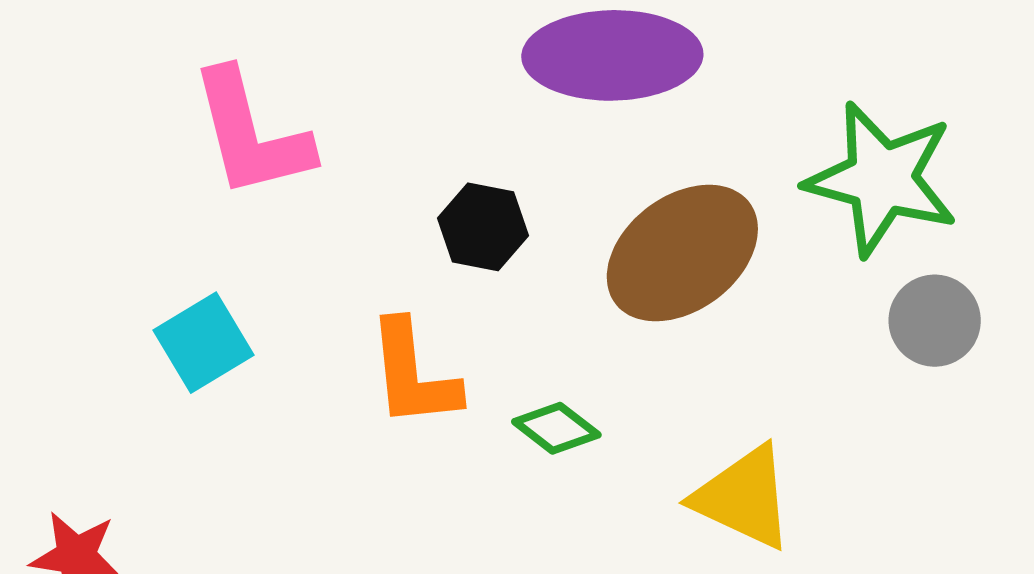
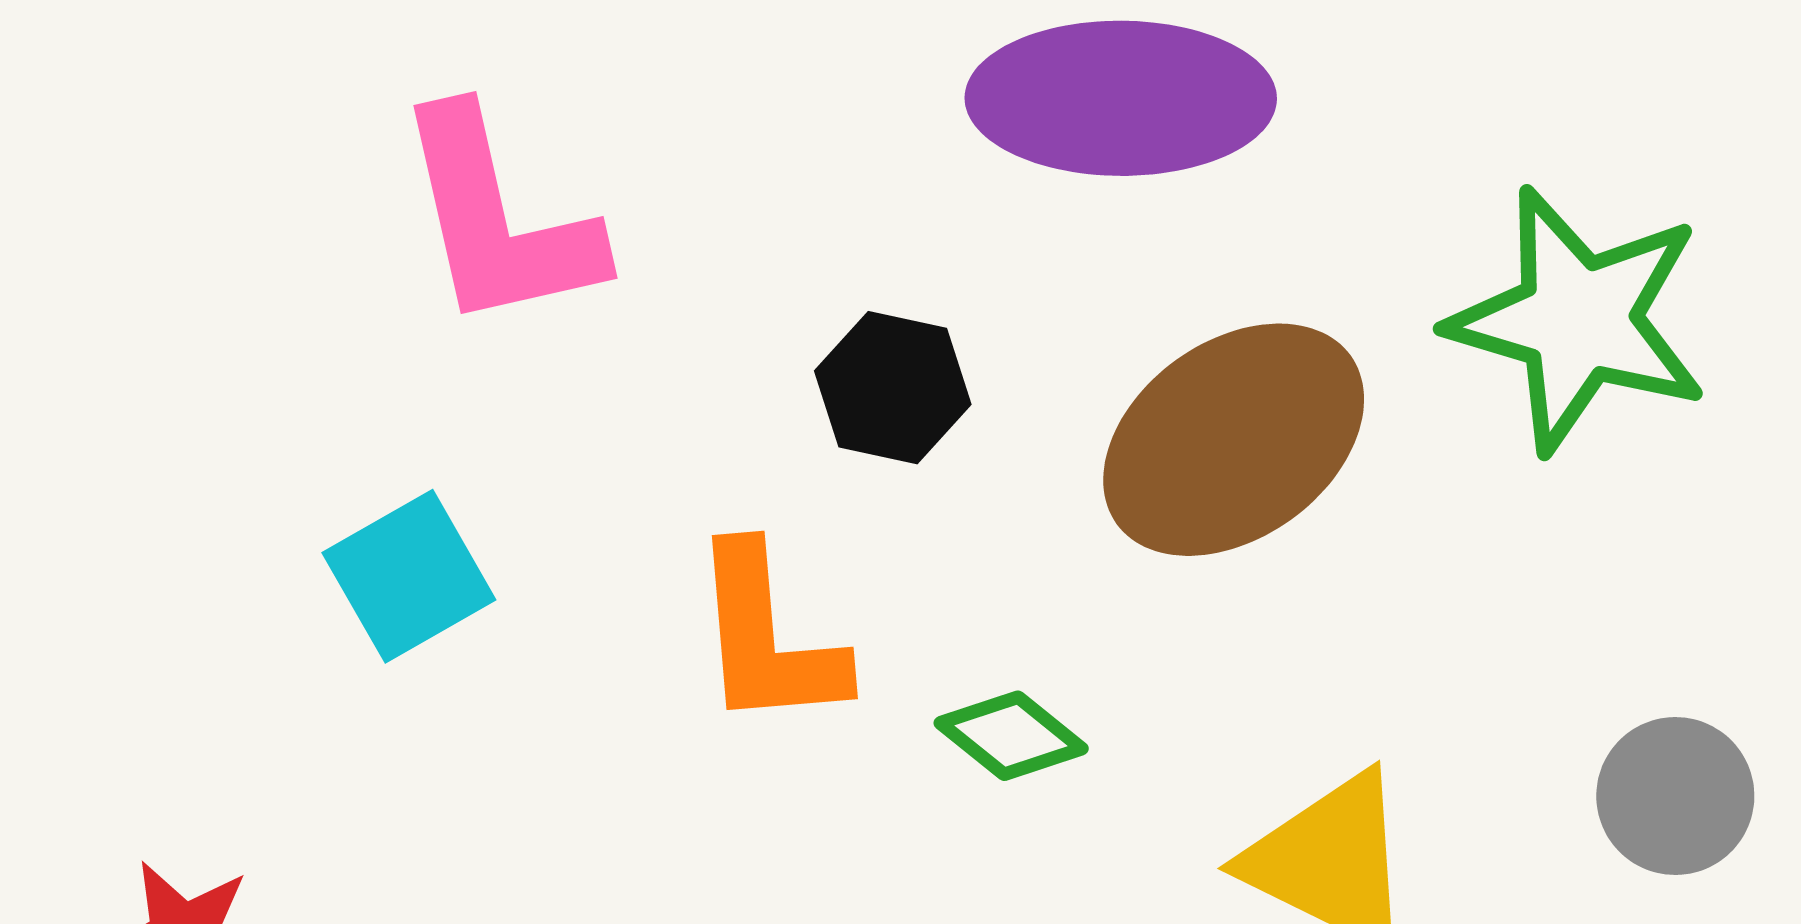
gray circle: (935, 321) -> (1675, 796), moved

